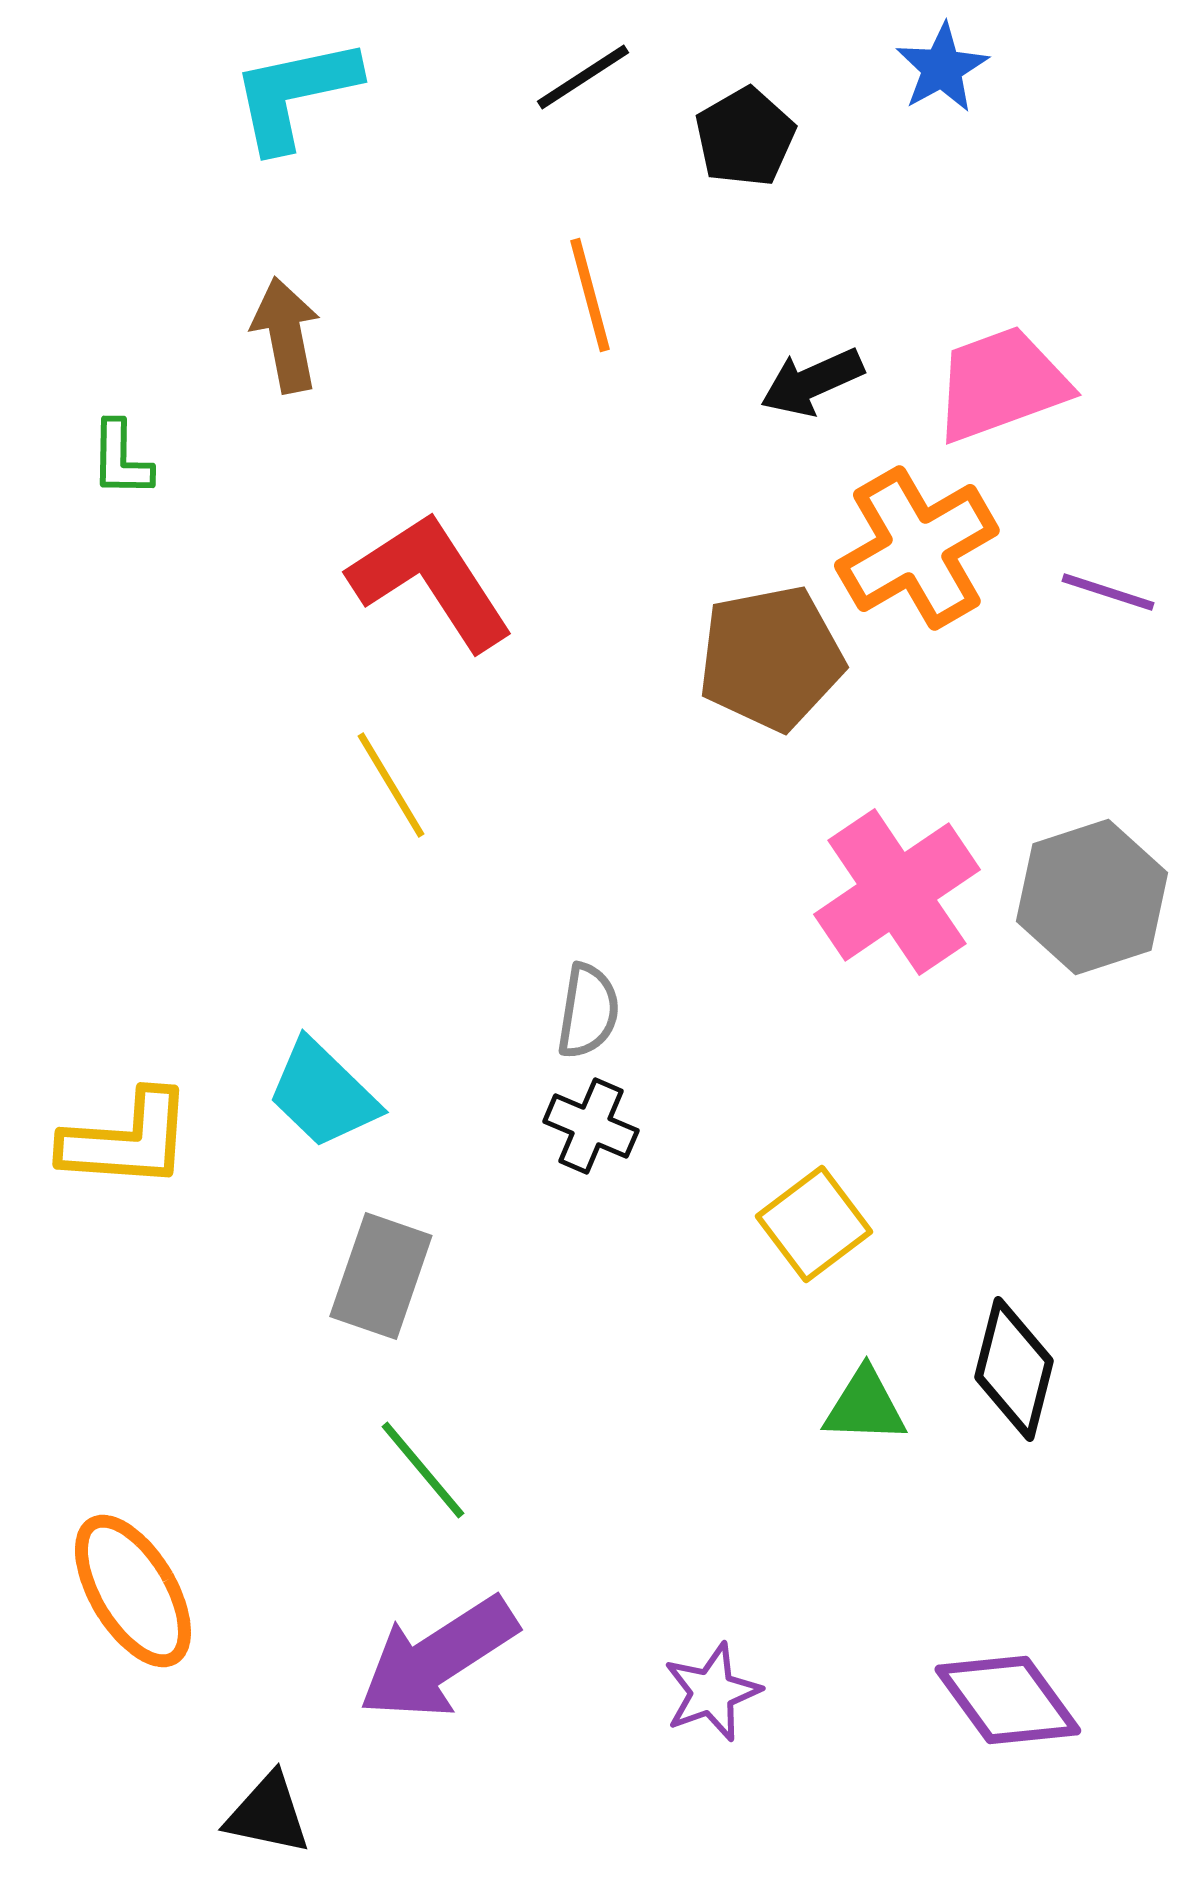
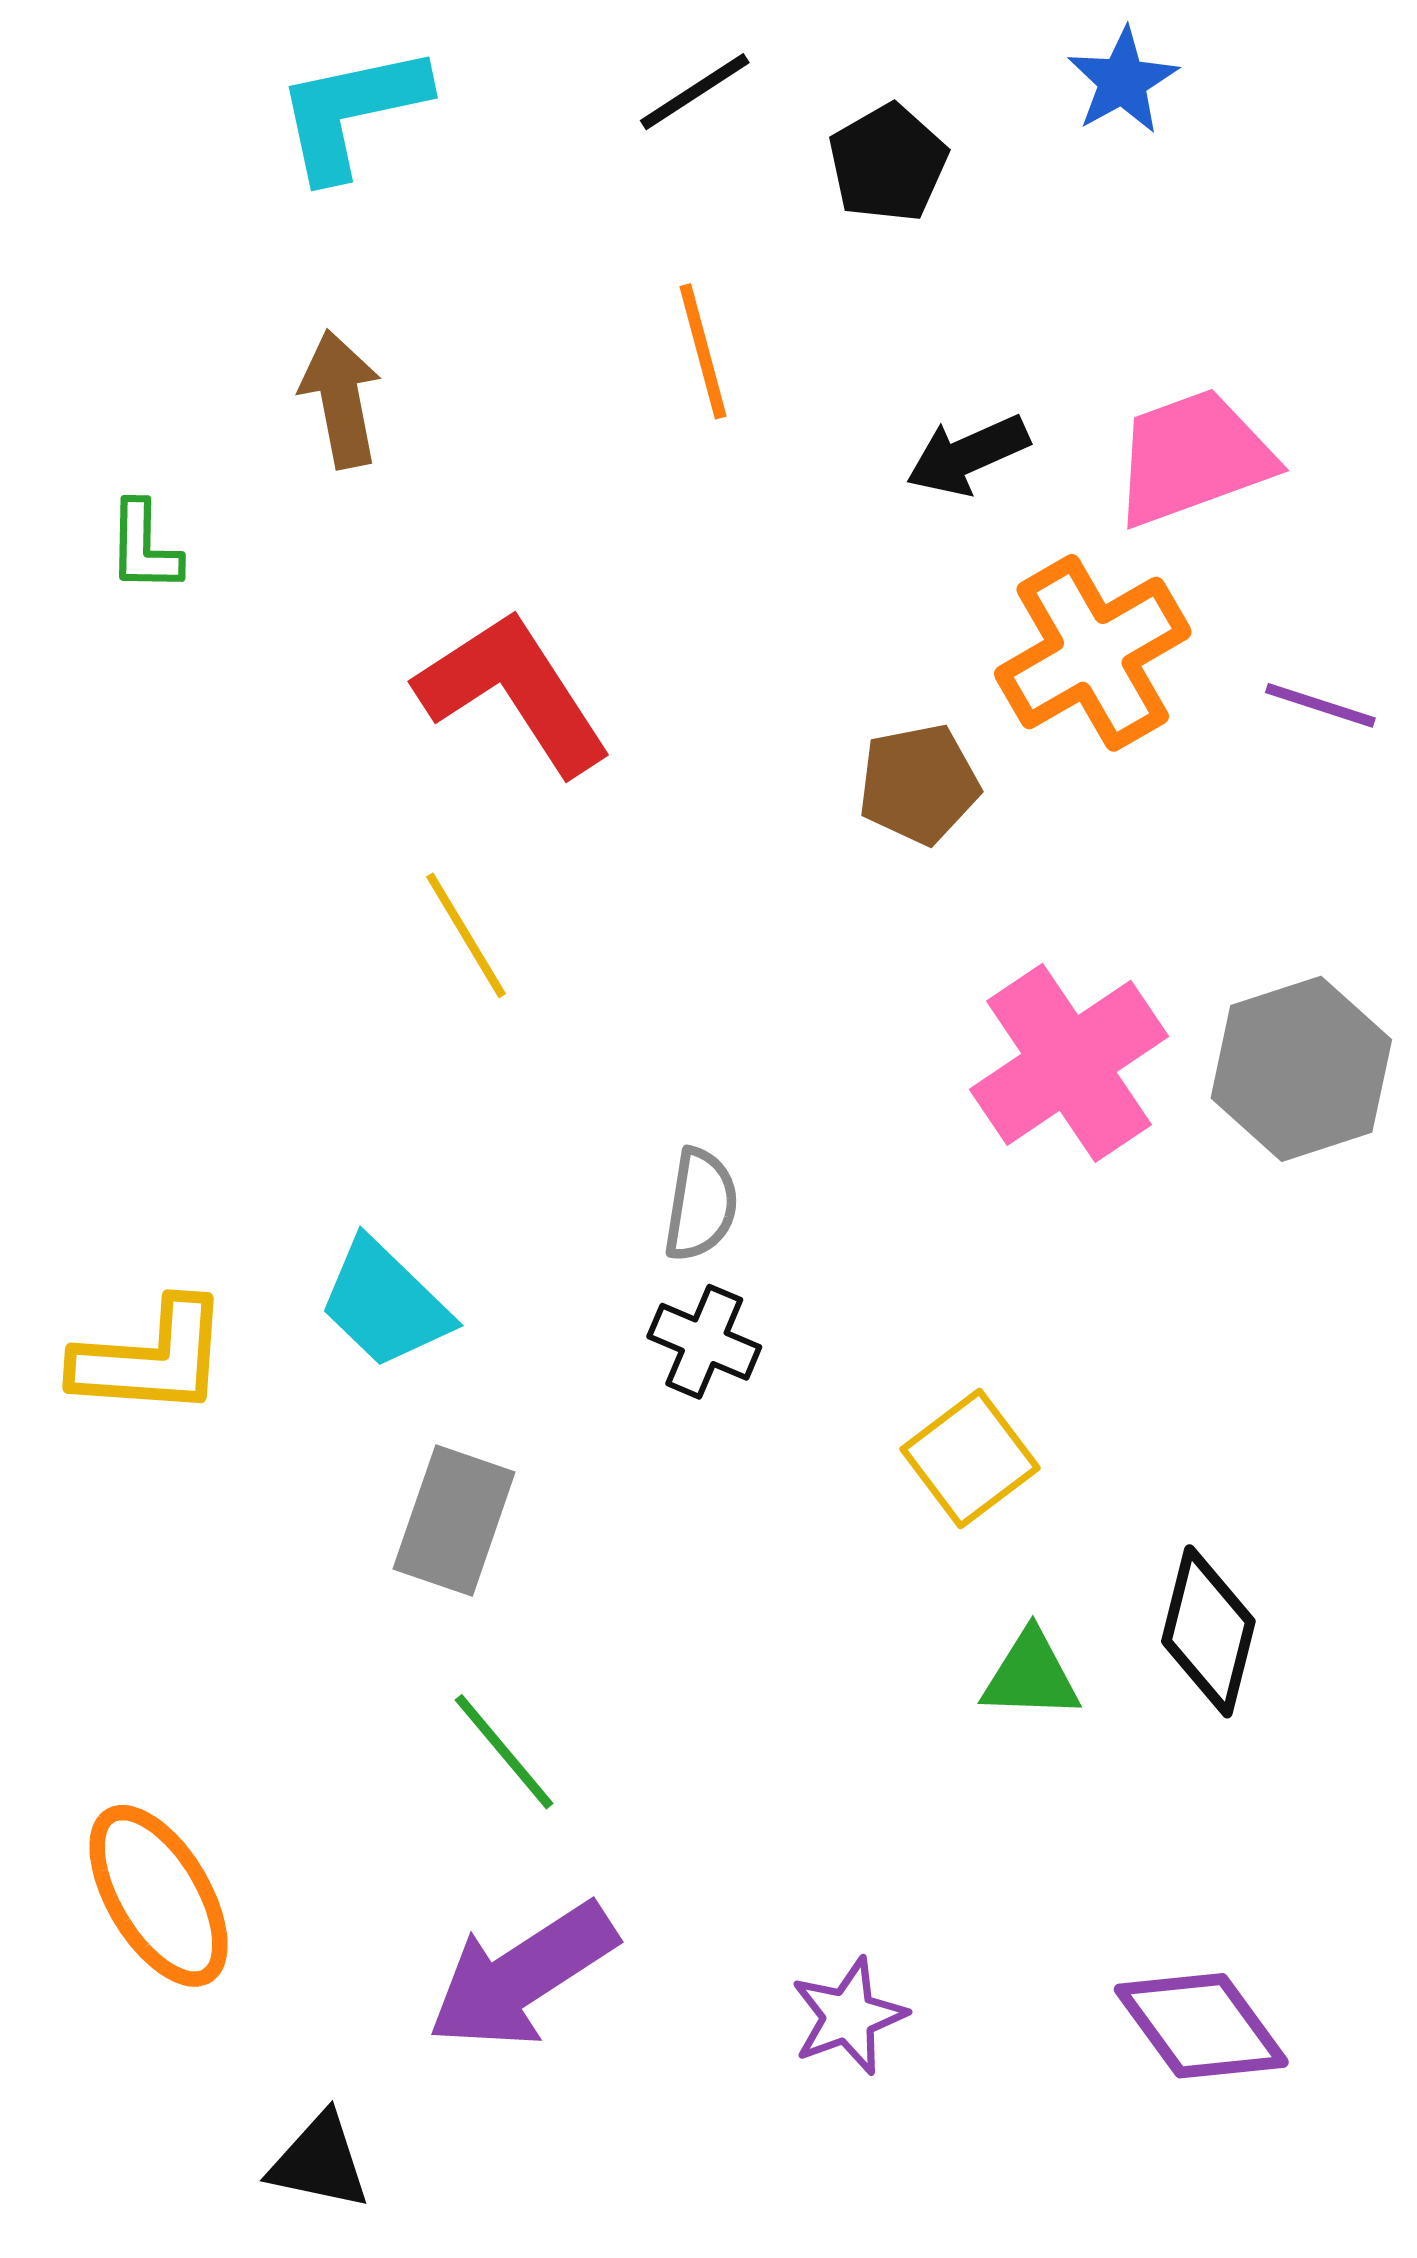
brown pentagon: (771, 658) -> (919, 784), size x0.7

